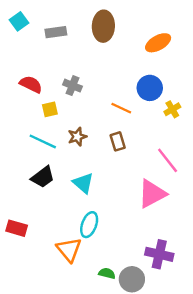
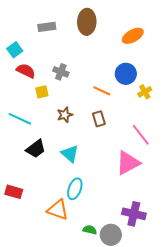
cyan square: (19, 21) -> (15, 50), moved
cyan line: (43, 141) -> (20, 119), moved
orange triangle: (69, 250) -> (58, 210), turned -30

